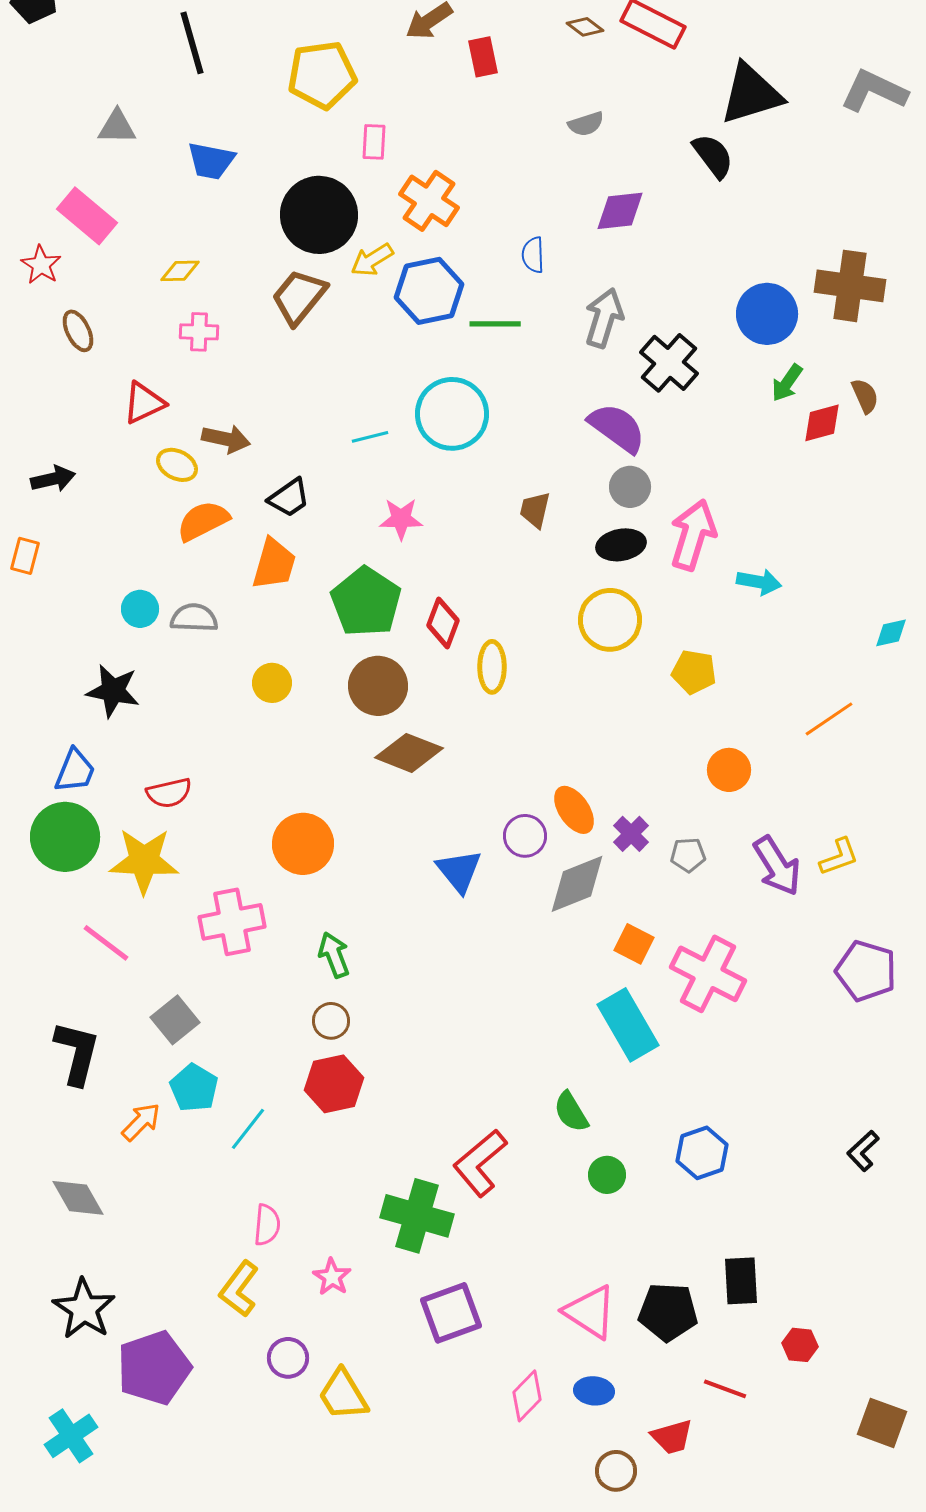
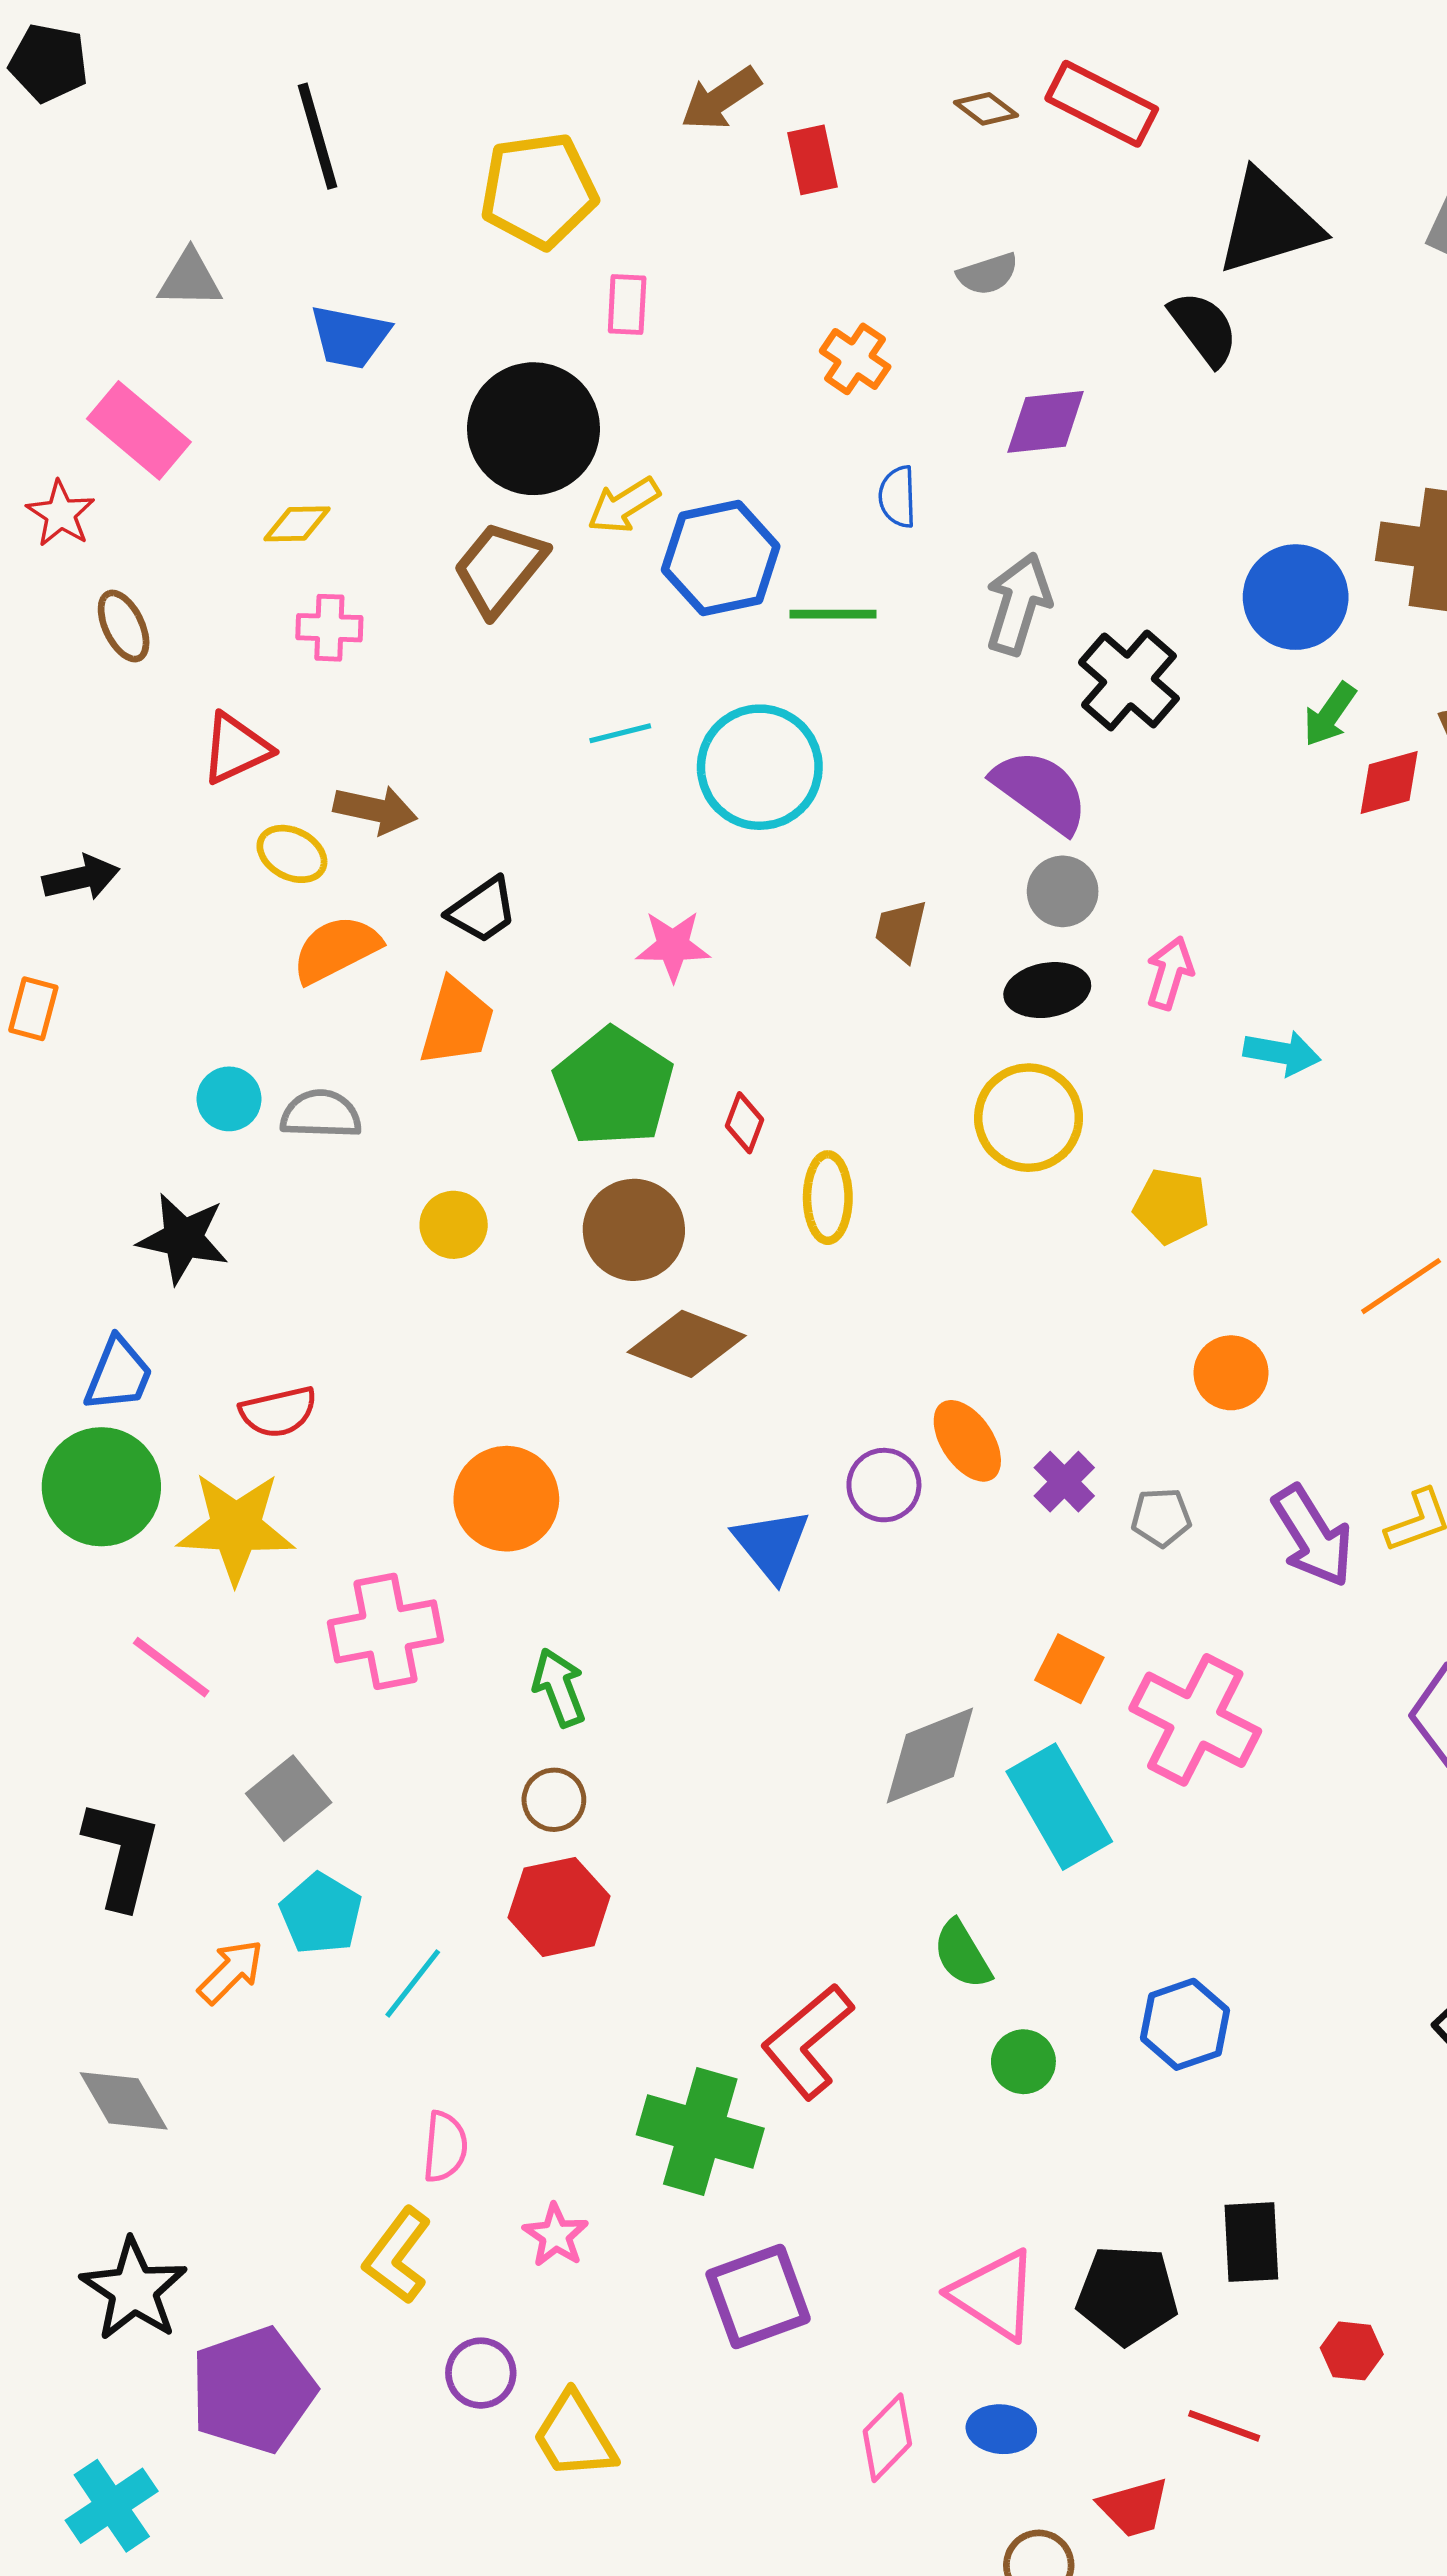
orange cross: (429, 201) -> (855, 359), moved, size x0.7
cyan line: (370, 437) -> (620, 733), moved
pink arrow: (693, 535) -> (1170, 973), size x0.6
red diamond: (443, 623) -> (744, 1123), size x0.7
gray diamond: (577, 884) -> (930, 1756), moved

